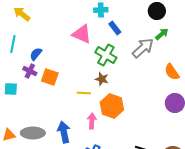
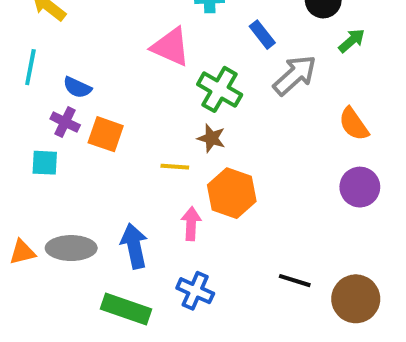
blue rectangle: (115, 28) -> (262, 35), moved
green arrow: (162, 34) -> (352, 41), moved
blue semicircle: (36, 54) -> (77, 87), turned -104
cyan square: (11, 89) -> (45, 163), moved

